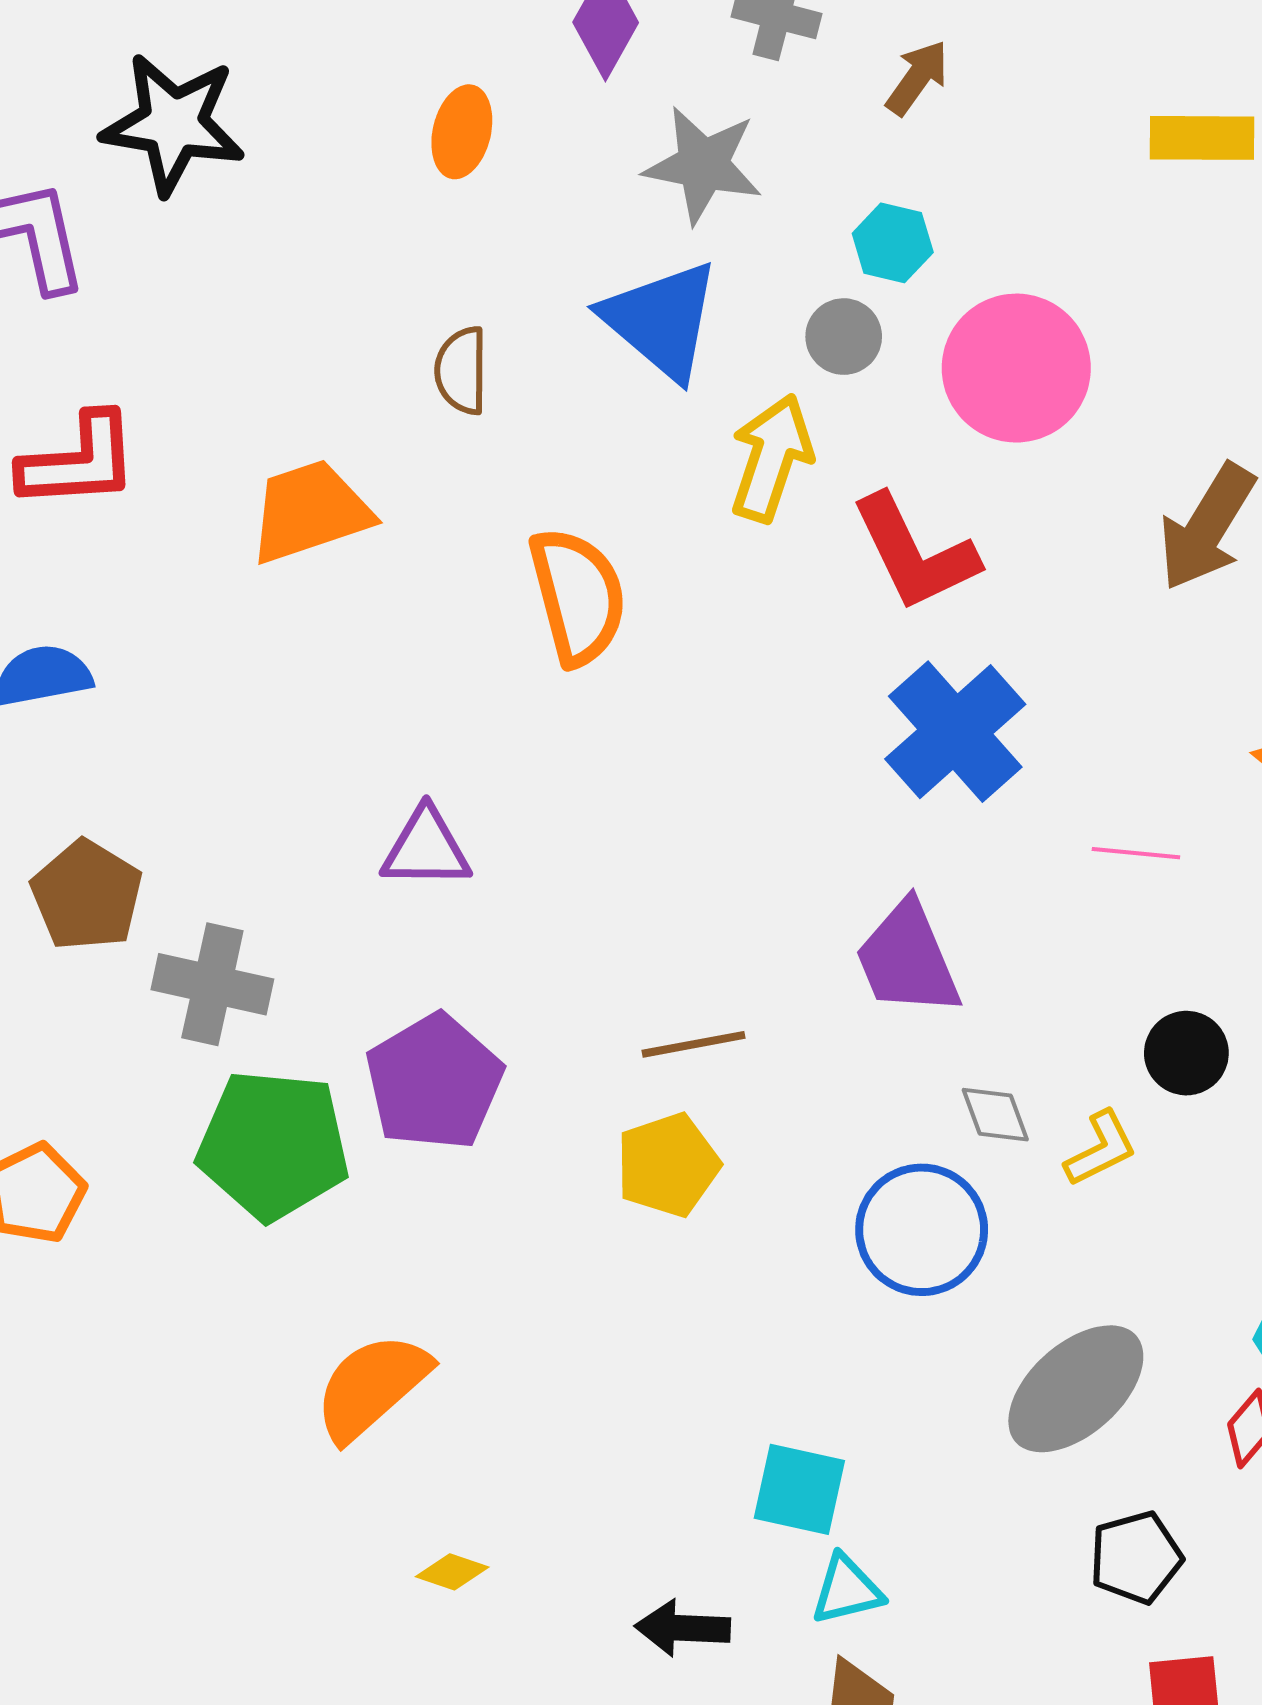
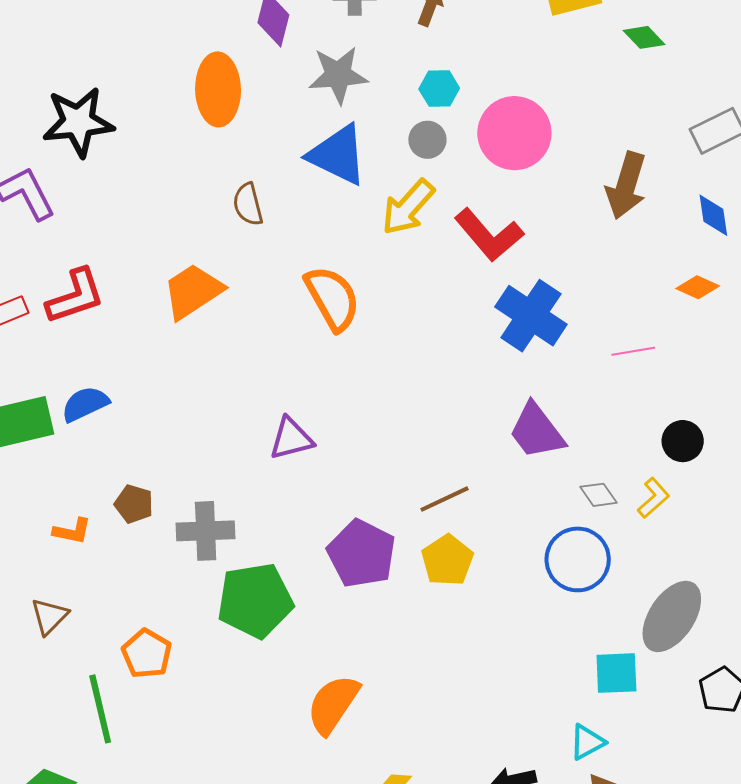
orange ellipse: (462, 132) -> (218, 89), size x1.6
yellow arrow: (771, 458) -> (408, 207), turned -142
brown pentagon: (87, 895) -> (134, 504), size x0.7
purple pentagon: (434, 1082) -> (362, 554), moved
cyan square: (799, 1489) -> (616, 673), moved

